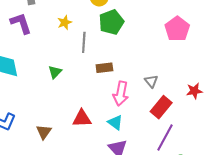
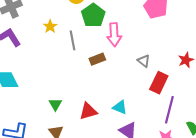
green triangle: (55, 72) -> (55, 104), moved
pink arrow: (121, 94) -> (114, 35), moved

